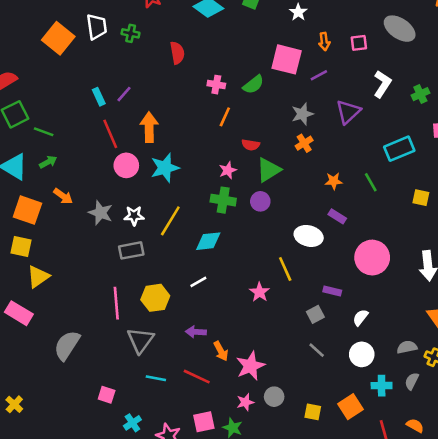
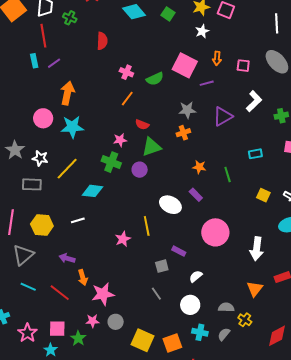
red line: (110, 134) -> (43, 36), moved
cyan rectangle: (399, 149) -> (255, 154), size x0.6
yellow square: (313, 412) -> (142, 340), size x1.6

